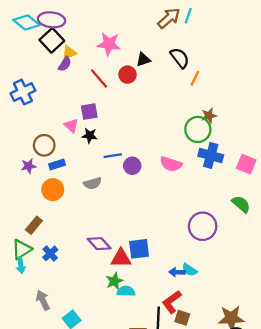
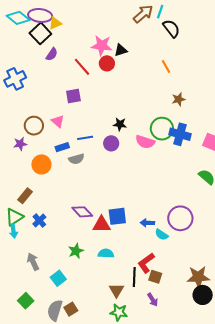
pink star: (109, 44) -> (102, 46), moved
yellow triangle: (69, 53) -> (55, 23), moved
black semicircle: (180, 58) -> (171, 28), moved
orange line: (195, 78) -> (166, 67), turned -56
pink triangle: (71, 126) -> (58, 121), moved
green circle: (198, 129) -> (162, 129), moved
black star: (90, 136) -> (120, 124), moved
blue line: (113, 156) -> (85, 138), moved
blue rectangle: (57, 164) -> (62, 147), moved
purple circle: (203, 226) -> (180, 218), moved
blue arrow: (177, 272) -> (147, 223), moved
green star: (114, 281) -> (76, 251), moved

